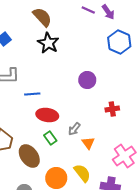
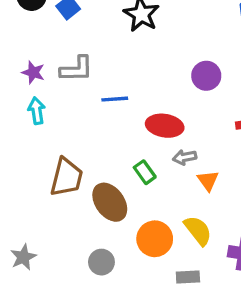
red ellipse: (47, 115) -> (165, 126), moved
gray arrow: (74, 129) -> (185, 157), turned 40

